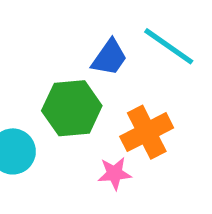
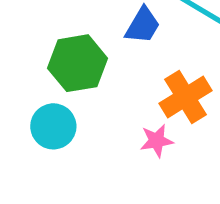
green hexagon: (72, 108) -> (77, 63), moved

